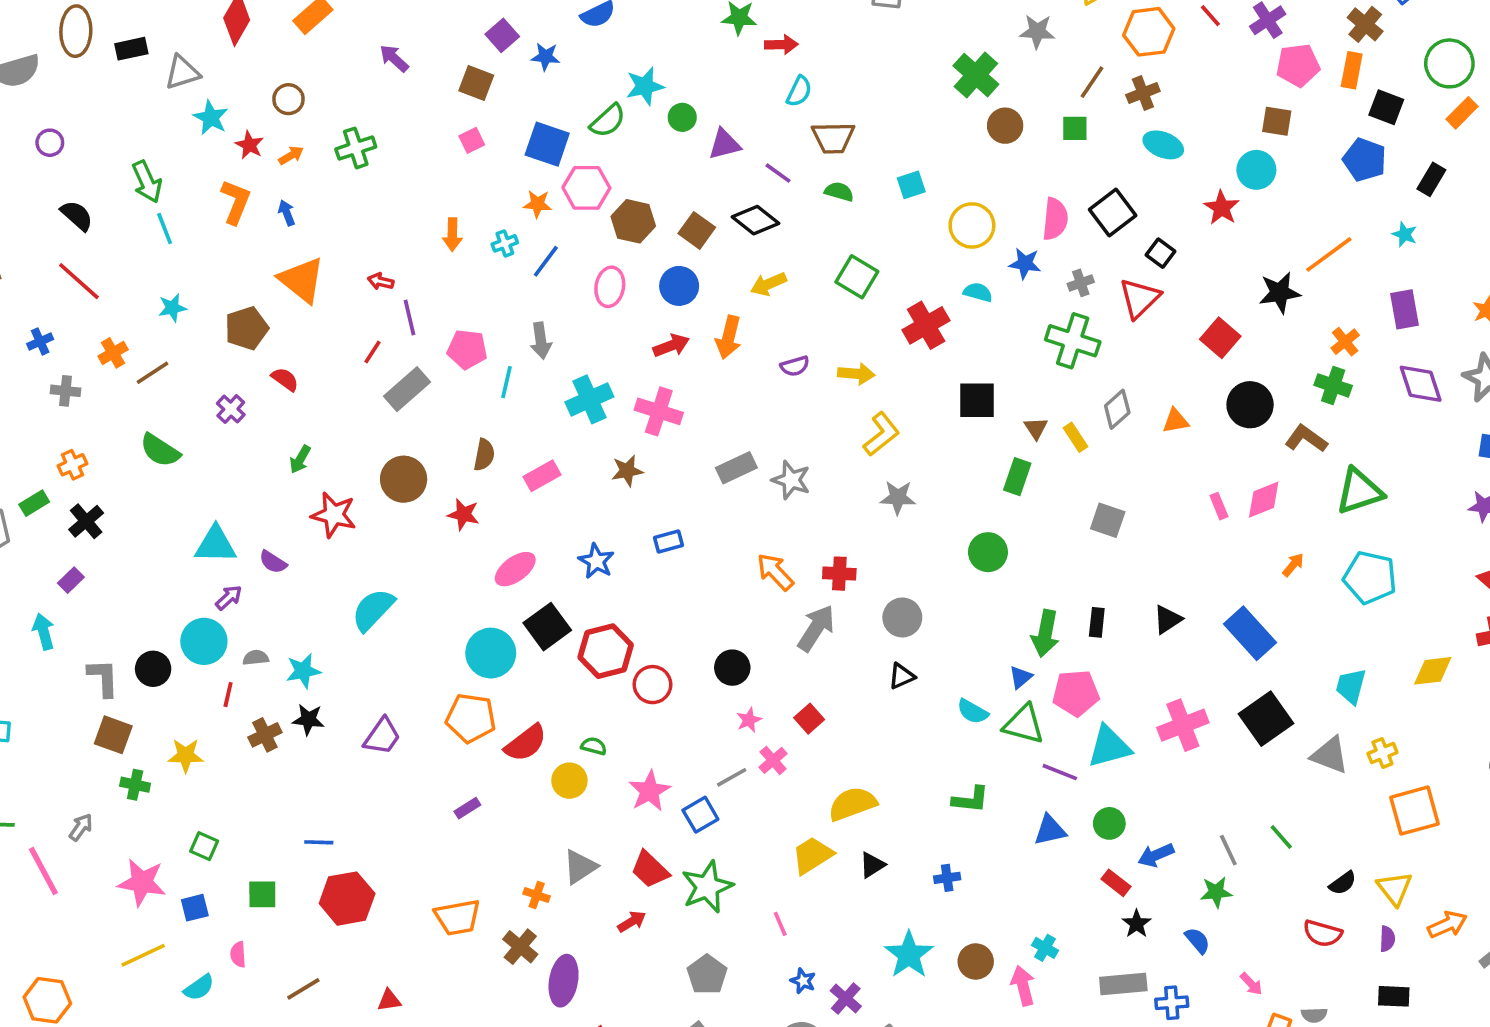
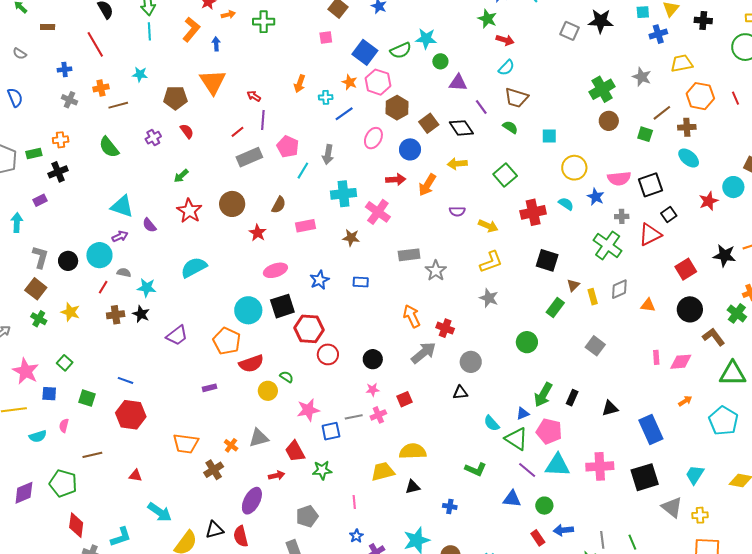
pink semicircle: (1055, 219) -> (619, 178), turned 60
green star: (707, 887) -> (322, 470), size x0.7
purple ellipse: (564, 981) -> (252, 501), moved

